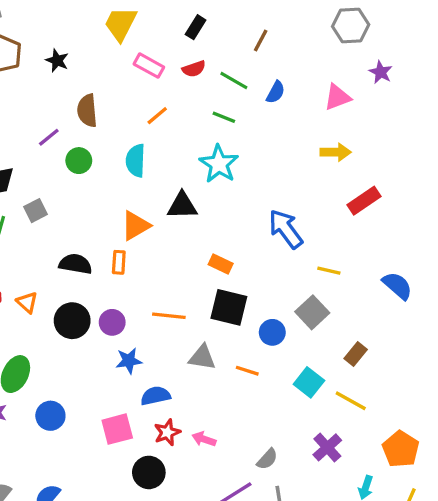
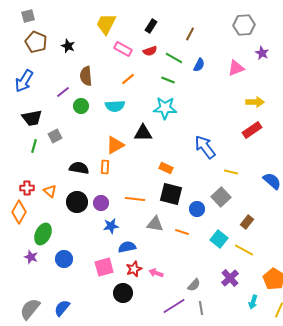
yellow arrow: (336, 152) -> (255, 102), moved
cyan semicircle: (136, 161) -> (115, 106), turned -96
cyan star: (219, 164) -> (165, 108), turned -30

